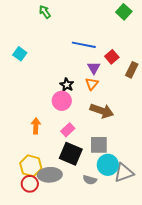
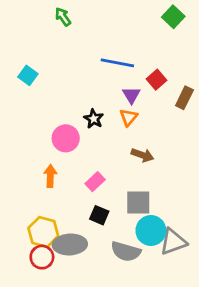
pink circle: (62, 101) -> (66, 138), moved
brown arrow: (102, 111) -> (143, 155), size x0.7
black square: (71, 154) -> (99, 215), size x0.6
gray semicircle: (90, 180) -> (126, 251), size x1.5

